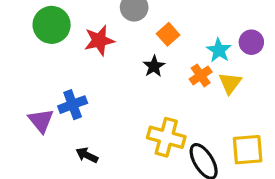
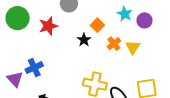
orange square: (168, 34) -> (97, 25), moved
cyan star: (219, 50) -> (125, 14), moved

